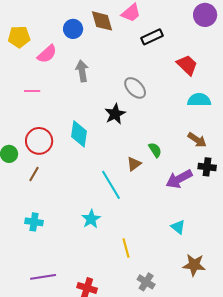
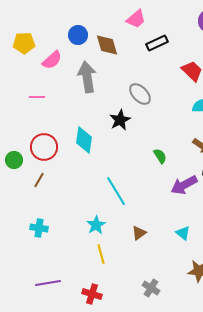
brown diamond: (102, 21) -> (107, 45), moved
gray arrow: (82, 71) -> (87, 77), size x1.4
brown triangle: (134, 164) -> (139, 233), moved
yellow line: (126, 248) -> (101, 254), moved

